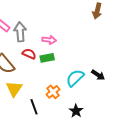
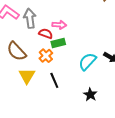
red semicircle: (29, 54) -> (46, 34), moved
orange cross: (53, 92) -> (46, 56), moved
black line: (34, 107) -> (54, 80), moved

